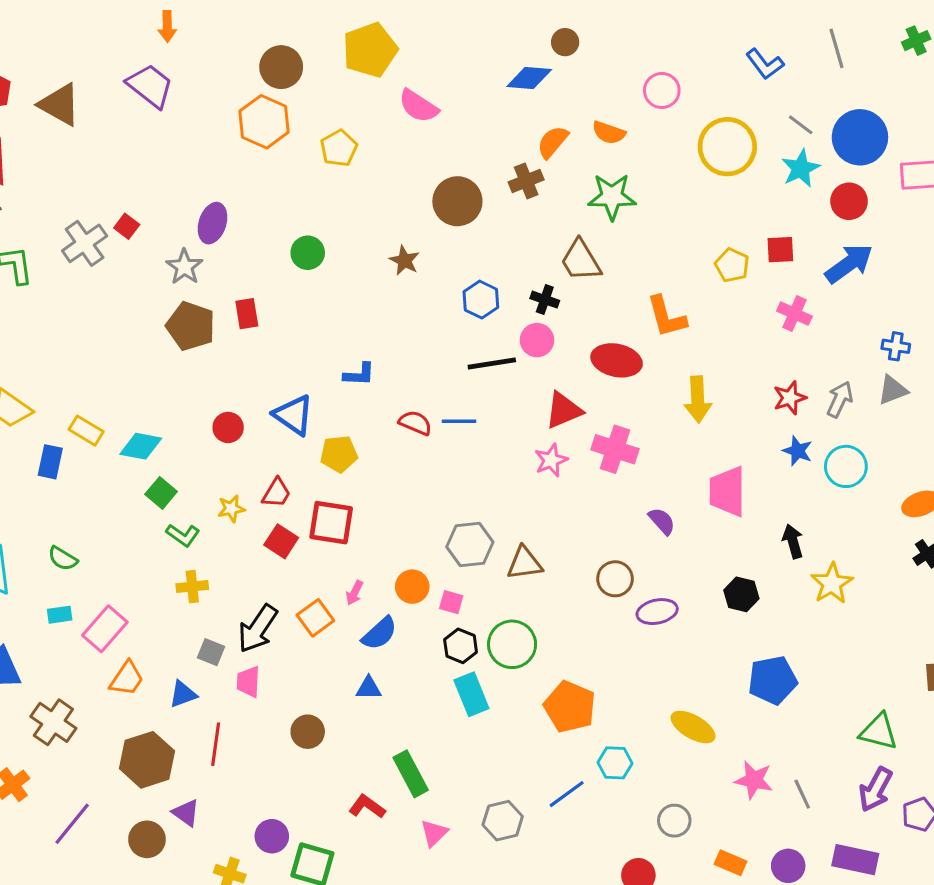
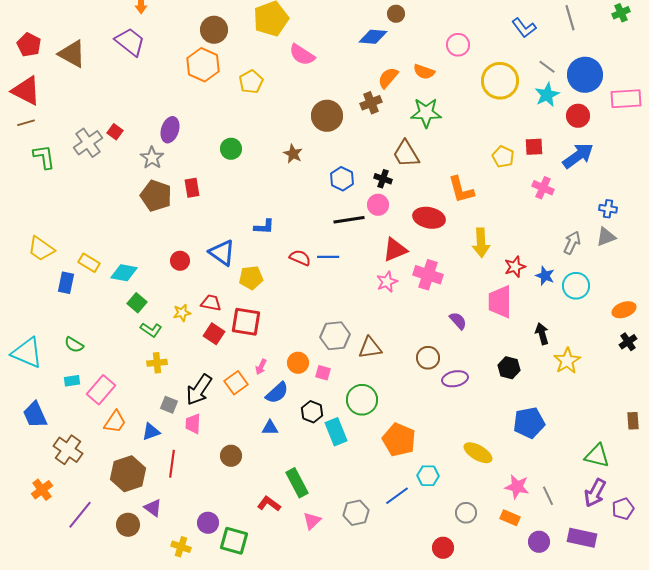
red star: (790, 398) -> (515, 267), moved
red trapezoid: (276, 493) -> (211, 303), turned -110
black hexagon: (461, 646) -> (312, 412), moved
orange rectangle: (730, 863) -> (510, 518), moved

